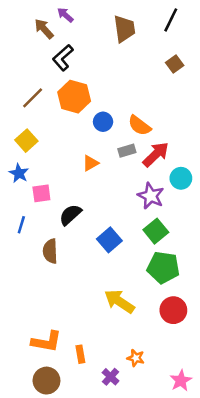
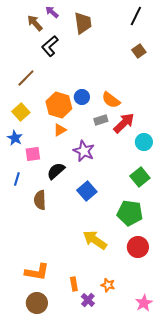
brown trapezoid: (124, 29) -> (83, 23), moved
orange hexagon: (74, 97) -> (59, 105), moved
orange triangle: (90, 163) -> (60, 130), moved
purple star: (151, 196) -> (84, 151), moved
green square: (156, 231) -> (140, 177), moved
orange rectangle: (80, 354) -> (74, 284), moved

